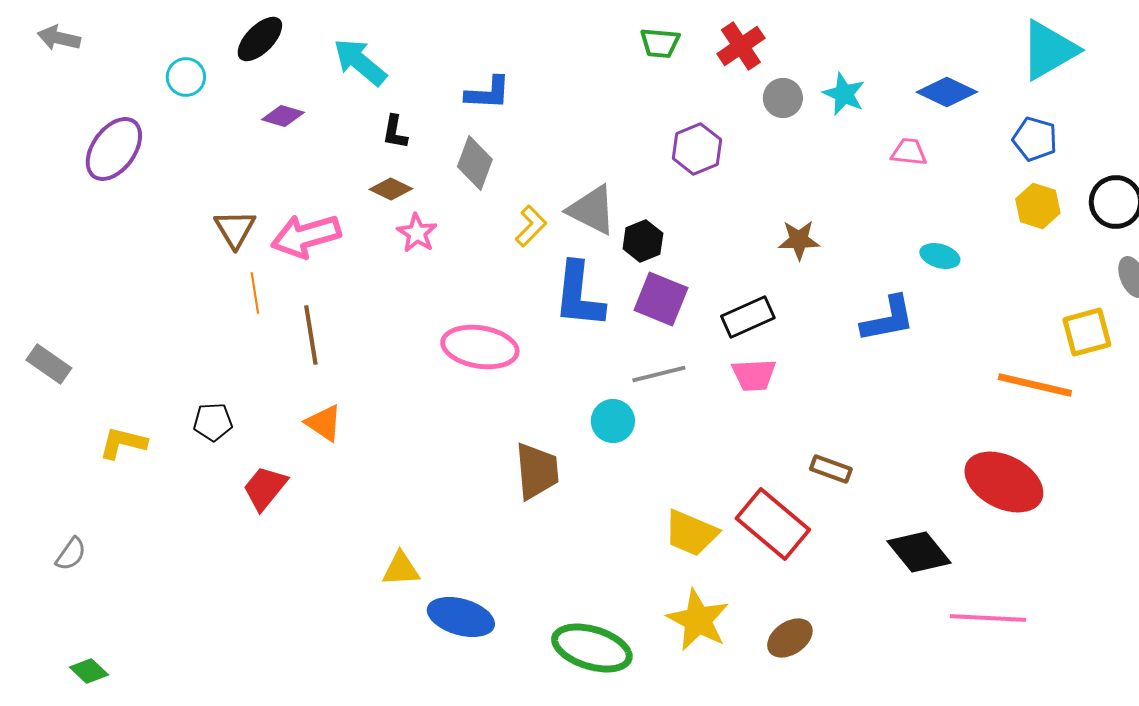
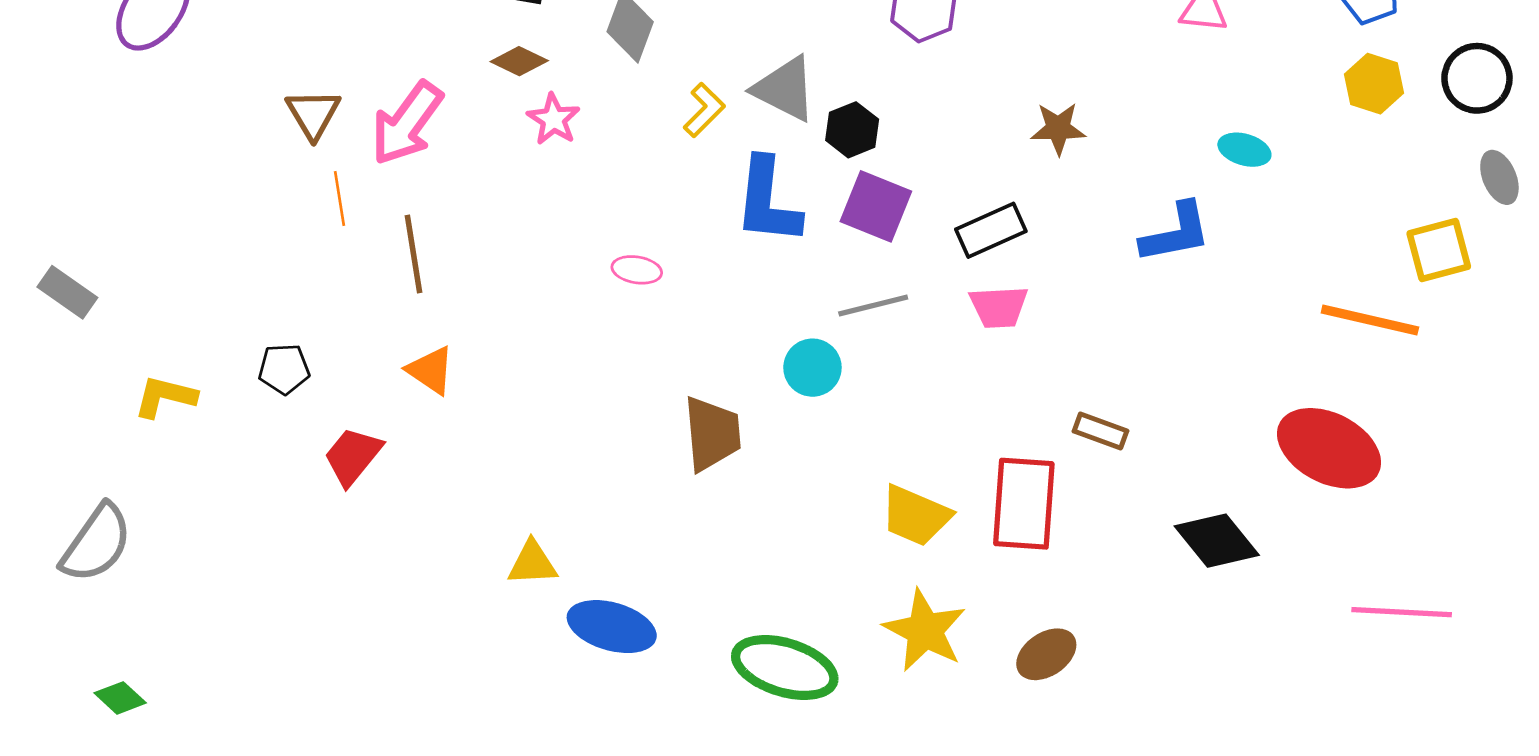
pink arrow: (306, 236) -> (407, 123), turned -38
pink ellipse: (480, 347) -> (637, 270), size x0.5
red rectangle: (773, 524) -> (1024, 504), turned 54
gray semicircle: (71, 554) -> (96, 543), size x1.8
pink line: (988, 618) -> (1402, 612), moved

